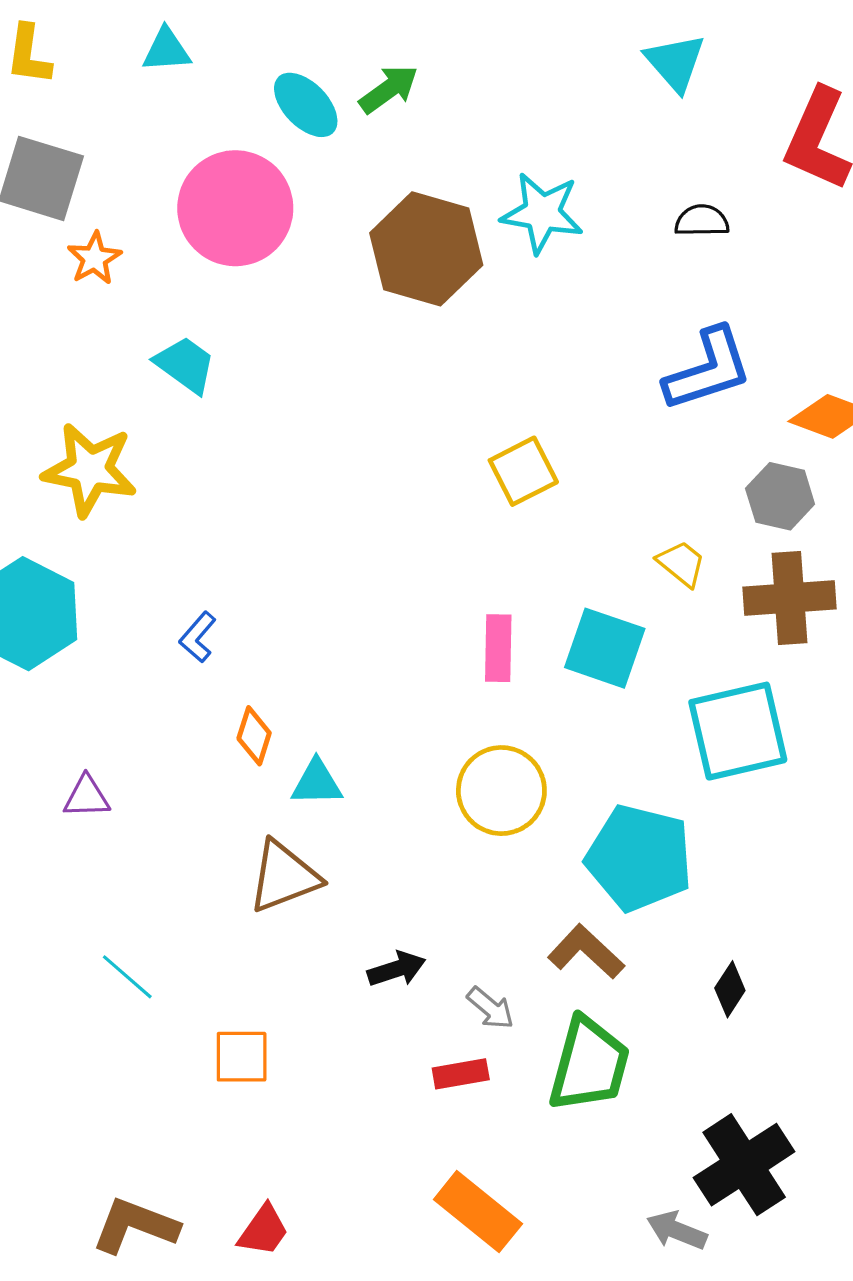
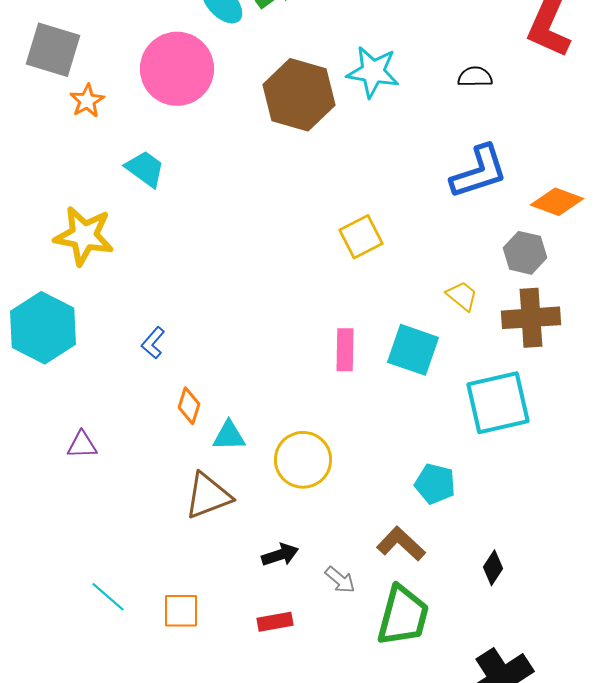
yellow circle: (501, 791) -> (303, 460), moved
cyan pentagon: (639, 858) -> (435, 484), size x0.6
cyan line: (127, 977) -> (108, 597), moved
red rectangle: (461, 1074) -> (275, 622), moved

